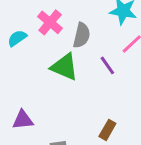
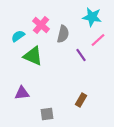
green triangle: (64, 67) -> (33, 56), moved

